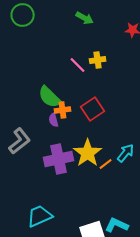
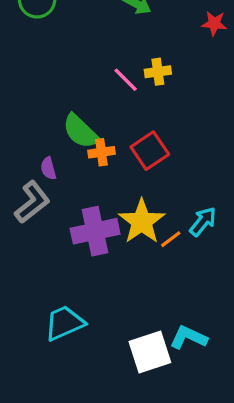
purple semicircle: (54, 120) -> (48, 168), moved

